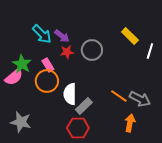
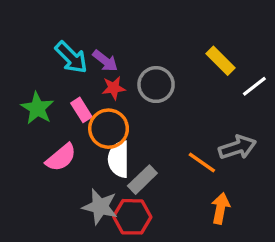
white line: (150, 51) -> (254, 86), turned 35
pink semicircle: (14, 77) -> (61, 157), moved
orange circle: (47, 81) -> (109, 129), moved
gray arrow: (140, 99) -> (237, 147), moved, turned -45
gray star: (21, 122) -> (100, 207), moved

